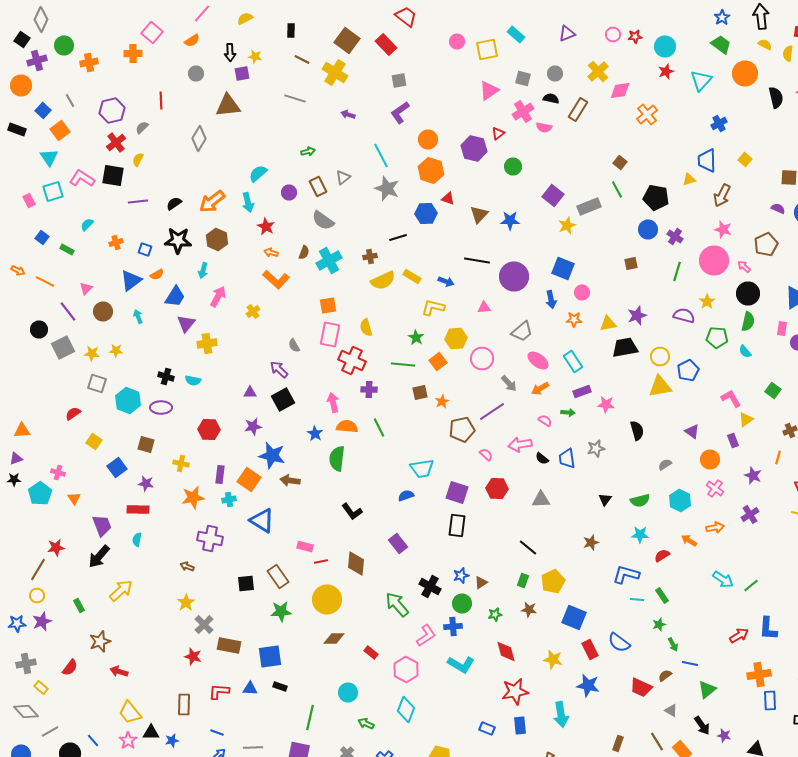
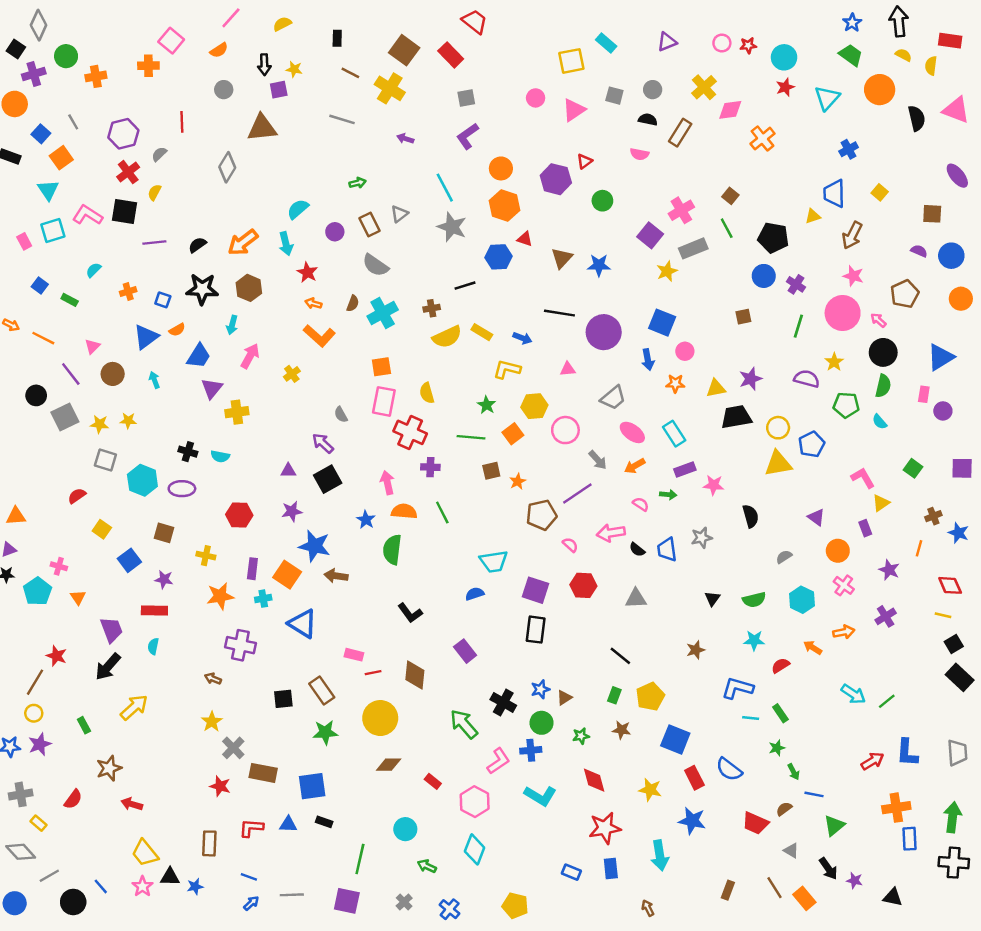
pink circle: (457, 42) -> (536, 98), moved
pink cross: (523, 112) -> (681, 210), moved
red star: (56, 548) -> (56, 656), turned 30

